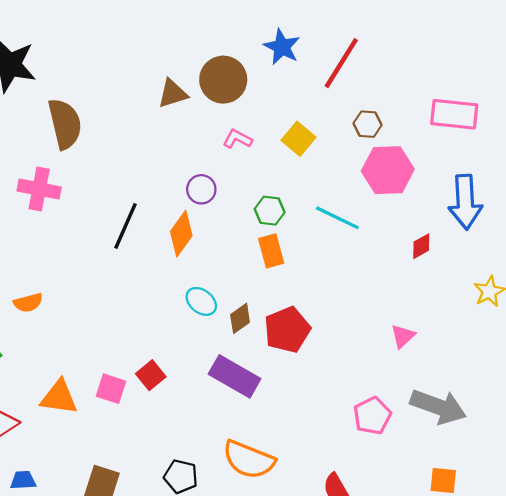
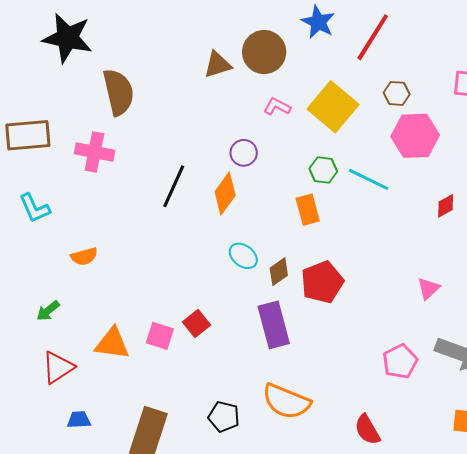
yellow square: (298, 139) -> (333, 107), size x1.6
green hexagon: (270, 211) -> (323, 170), moved
purple rectangle: (235, 376) -> (274, 325), turned 45

